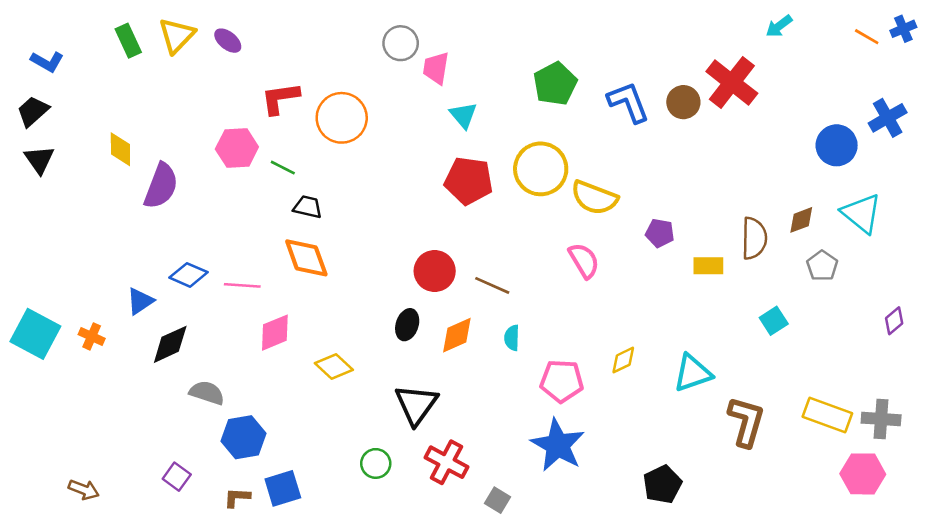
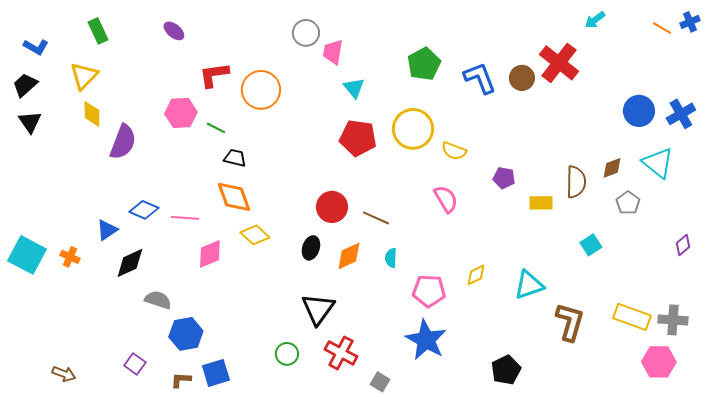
yellow triangle: (177, 35) -> (84, 76), moved
blue cross: (888, 118) -> (681, 114), moved
yellow semicircle: (594, 198) -> (454, 151), size x0.7
yellow diamond: (334, 367) -> (255, 235), moved

